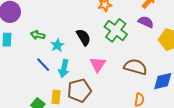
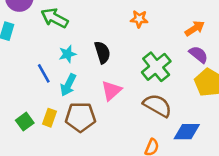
purple semicircle: (146, 22) -> (199, 54), moved
green cross: (116, 30) -> (156, 67), moved
green arrow: (38, 35) -> (54, 18), moved, size x1.5

